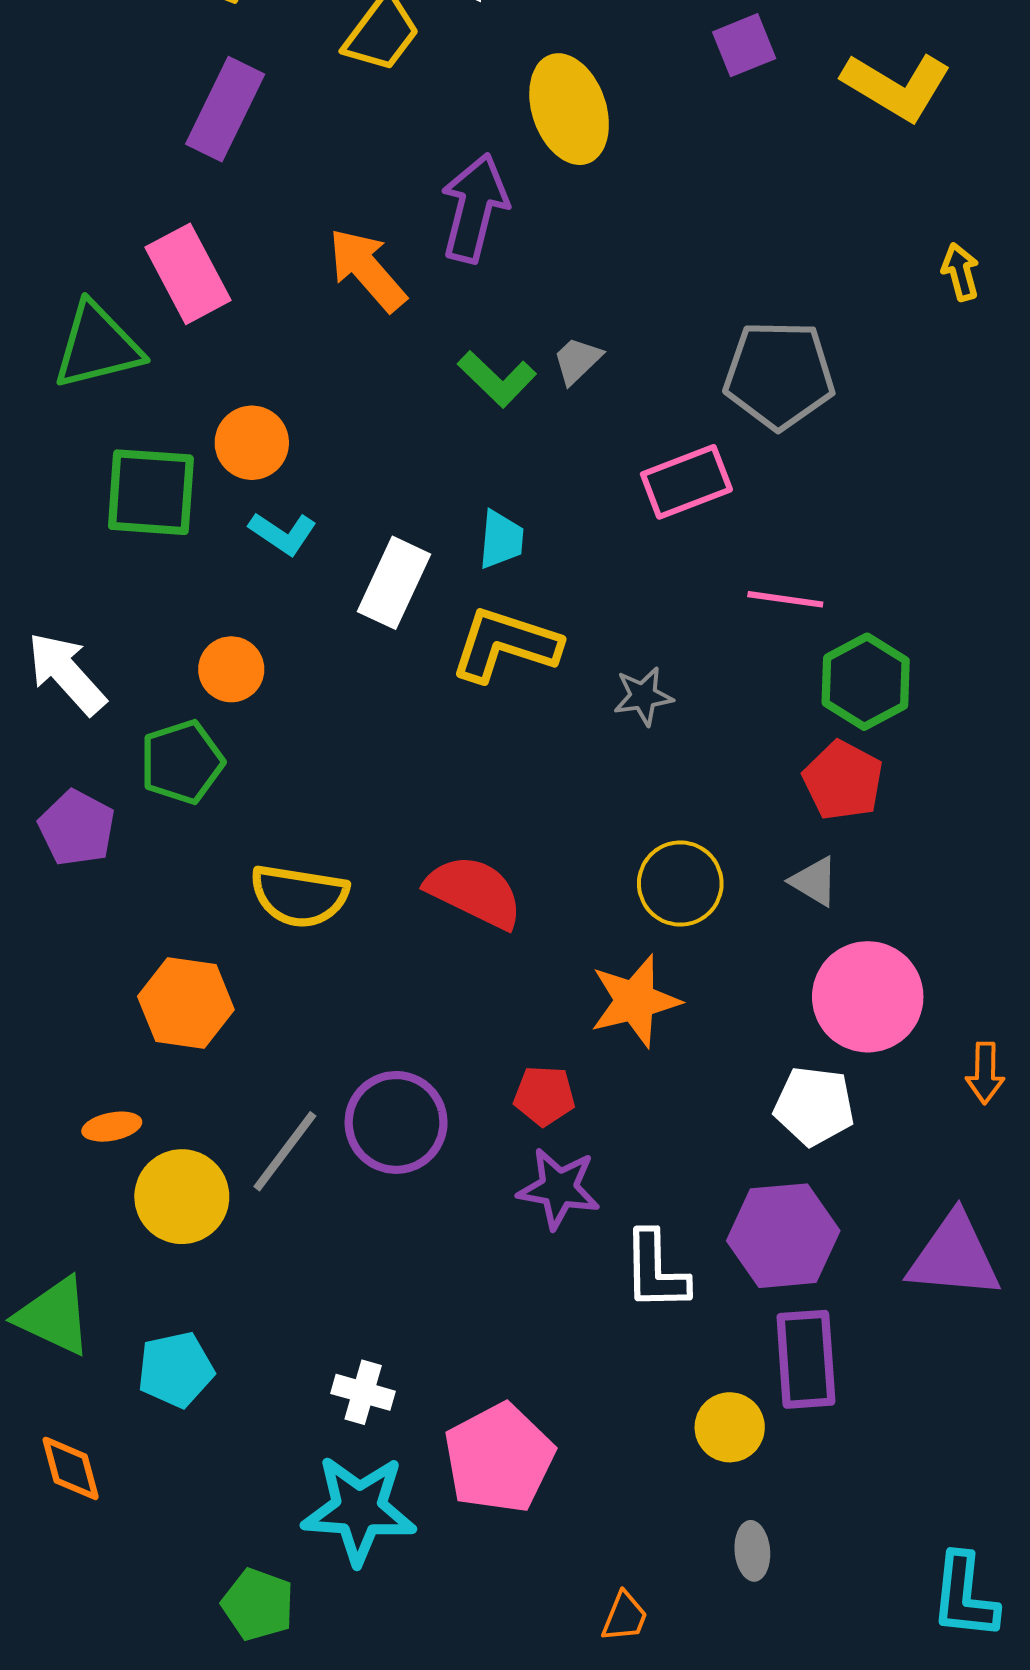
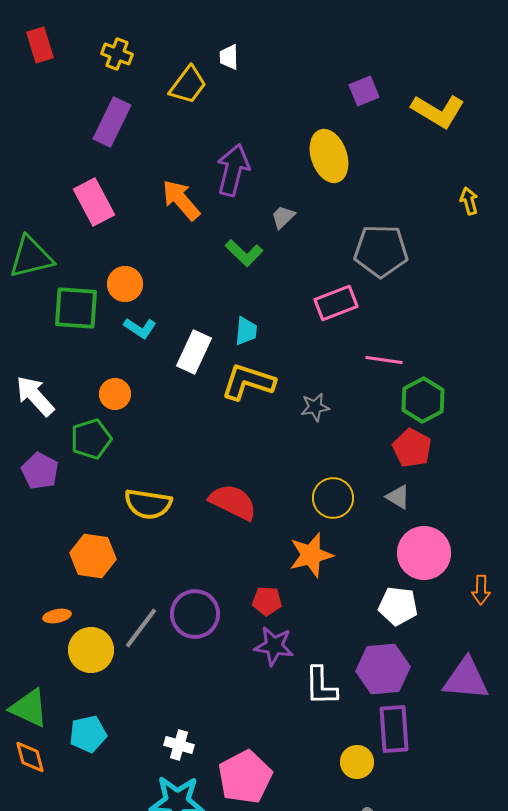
yellow ellipse: (569, 109) -> (329, 156), moved
green triangle: (97, 346) -> (31, 257), moved
gray trapezoid: (577, 360) -> (283, 217), moved
orange diamond: (71, 1468) -> (30, 757), moved

